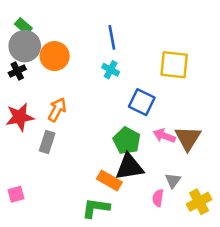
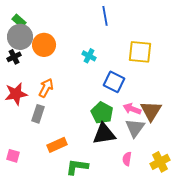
blue line: (112, 37) -> (105, 16), moved
orange rectangle: (109, 181) -> (57, 145), moved, turned -54
gray triangle: (173, 181) -> (135, 128), moved, size x1.5
pink square: (16, 194) -> (13, 156), turned 32

